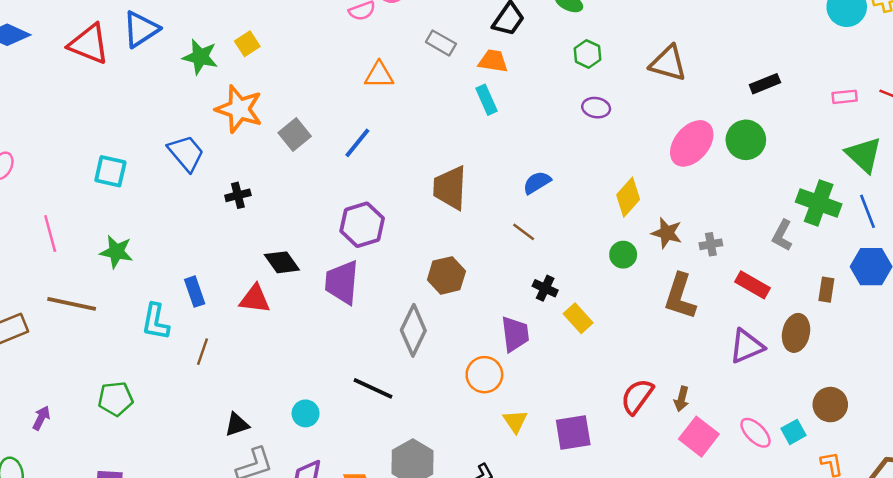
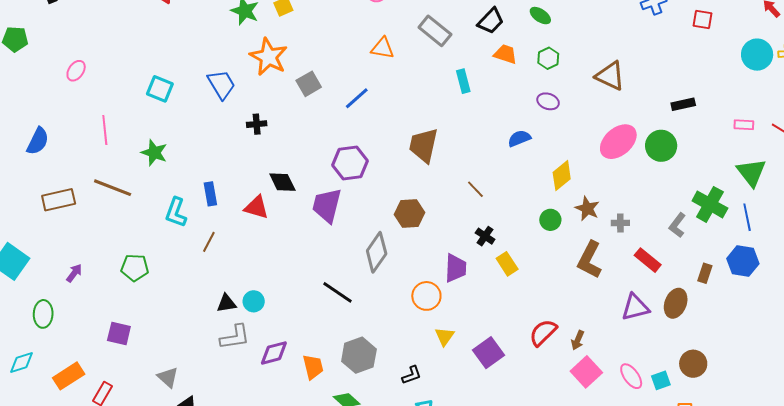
gray rectangle: (441, 43) -> (435, 31), size x1.4
orange trapezoid: (493, 61) -> (505, 54), moved
blue semicircle: (537, 183) -> (519, 138), moved
cyan circle: (306, 413) -> (254, 301), moved
purple square: (573, 433) -> (488, 353), turned -36

